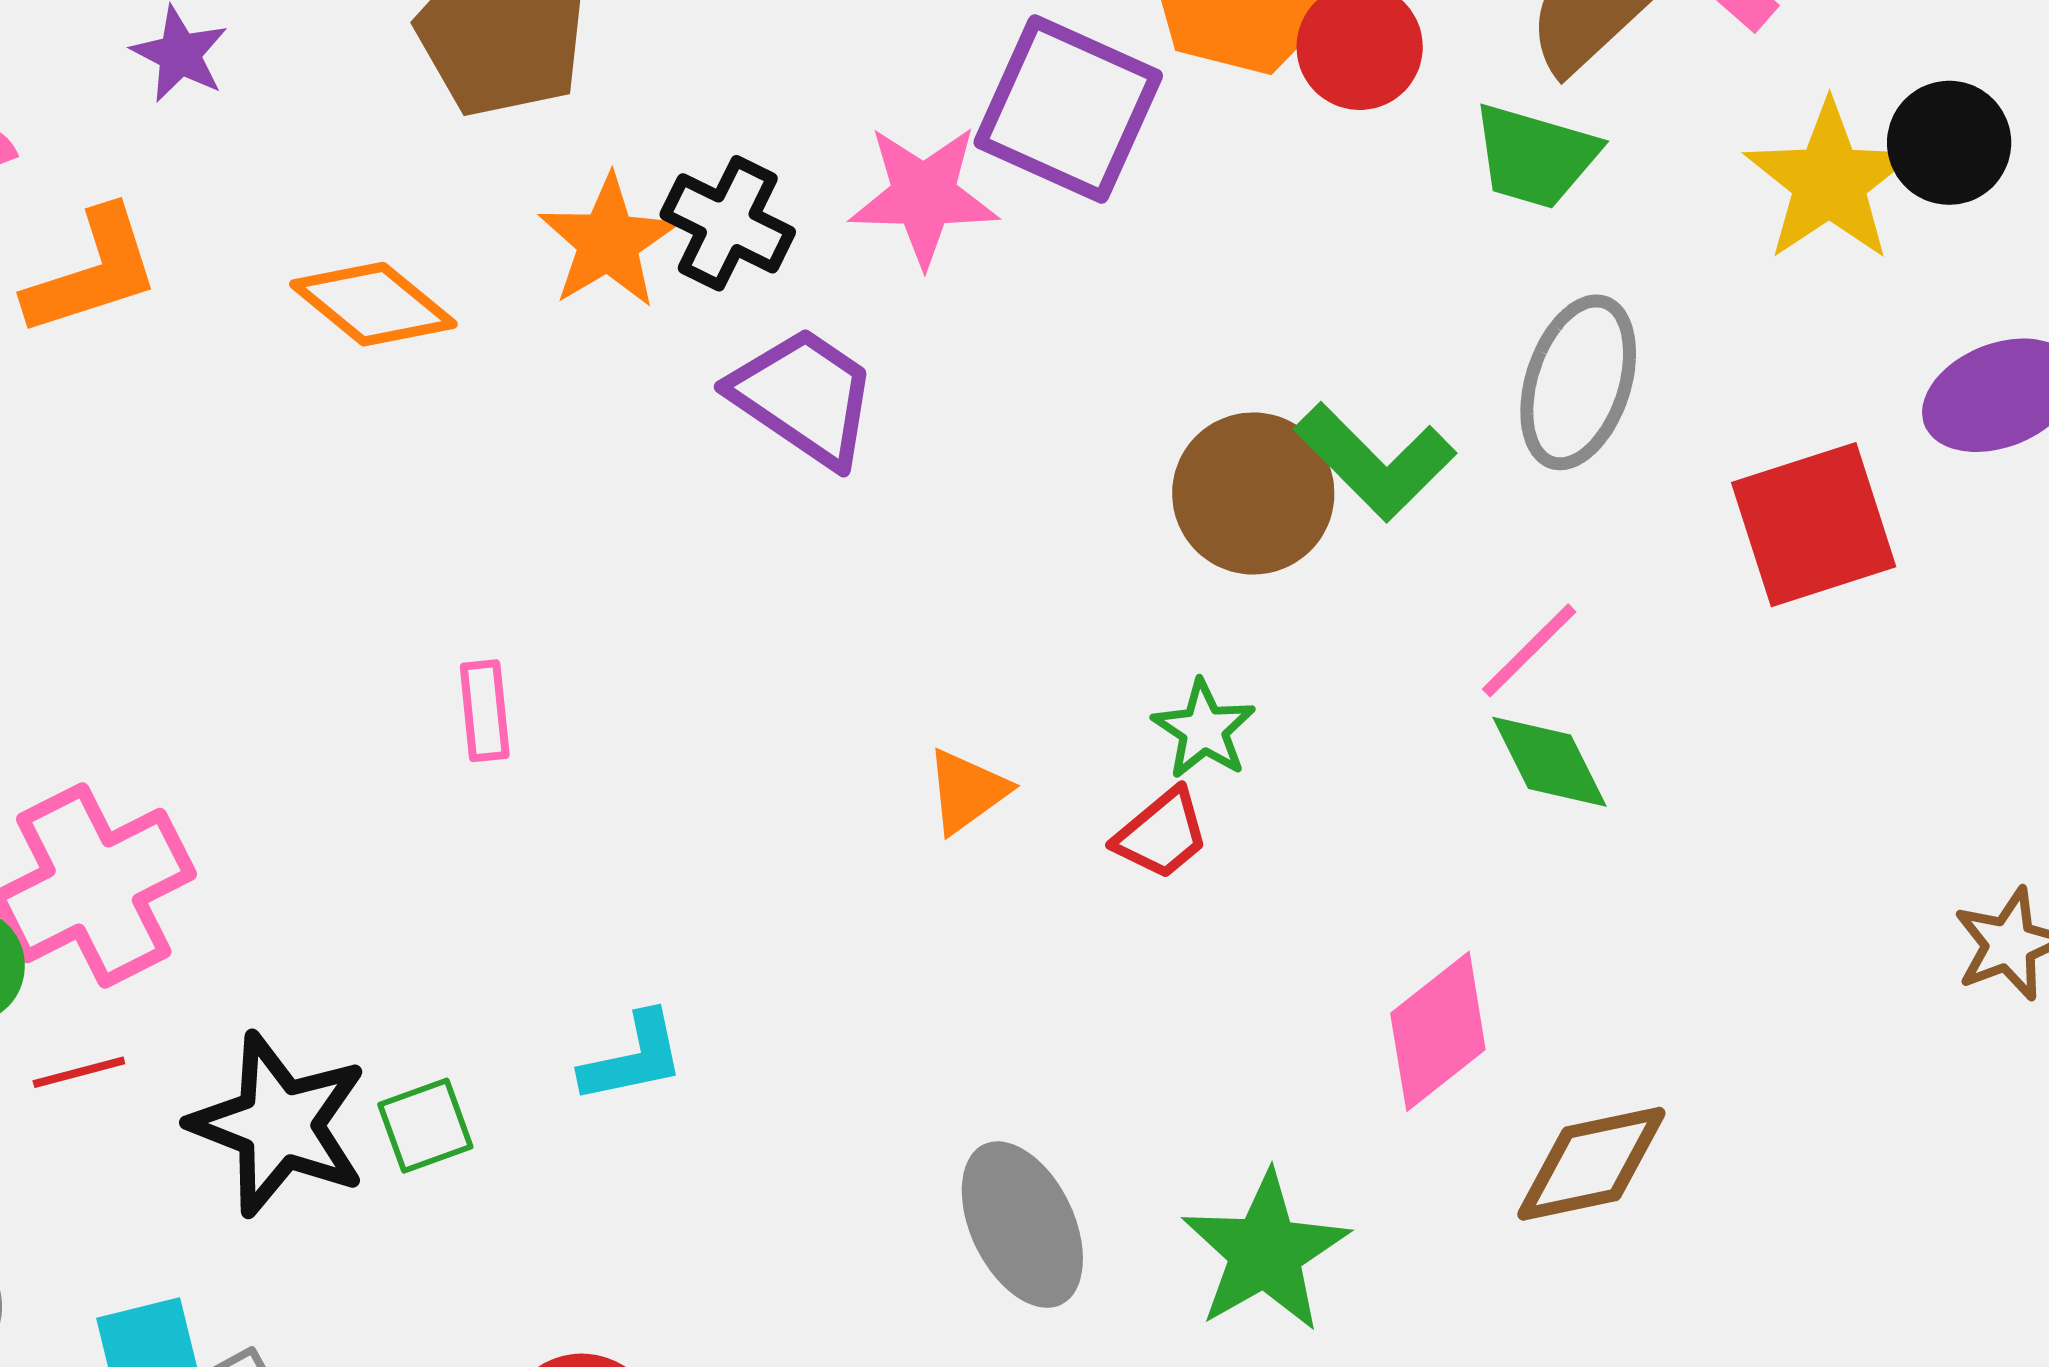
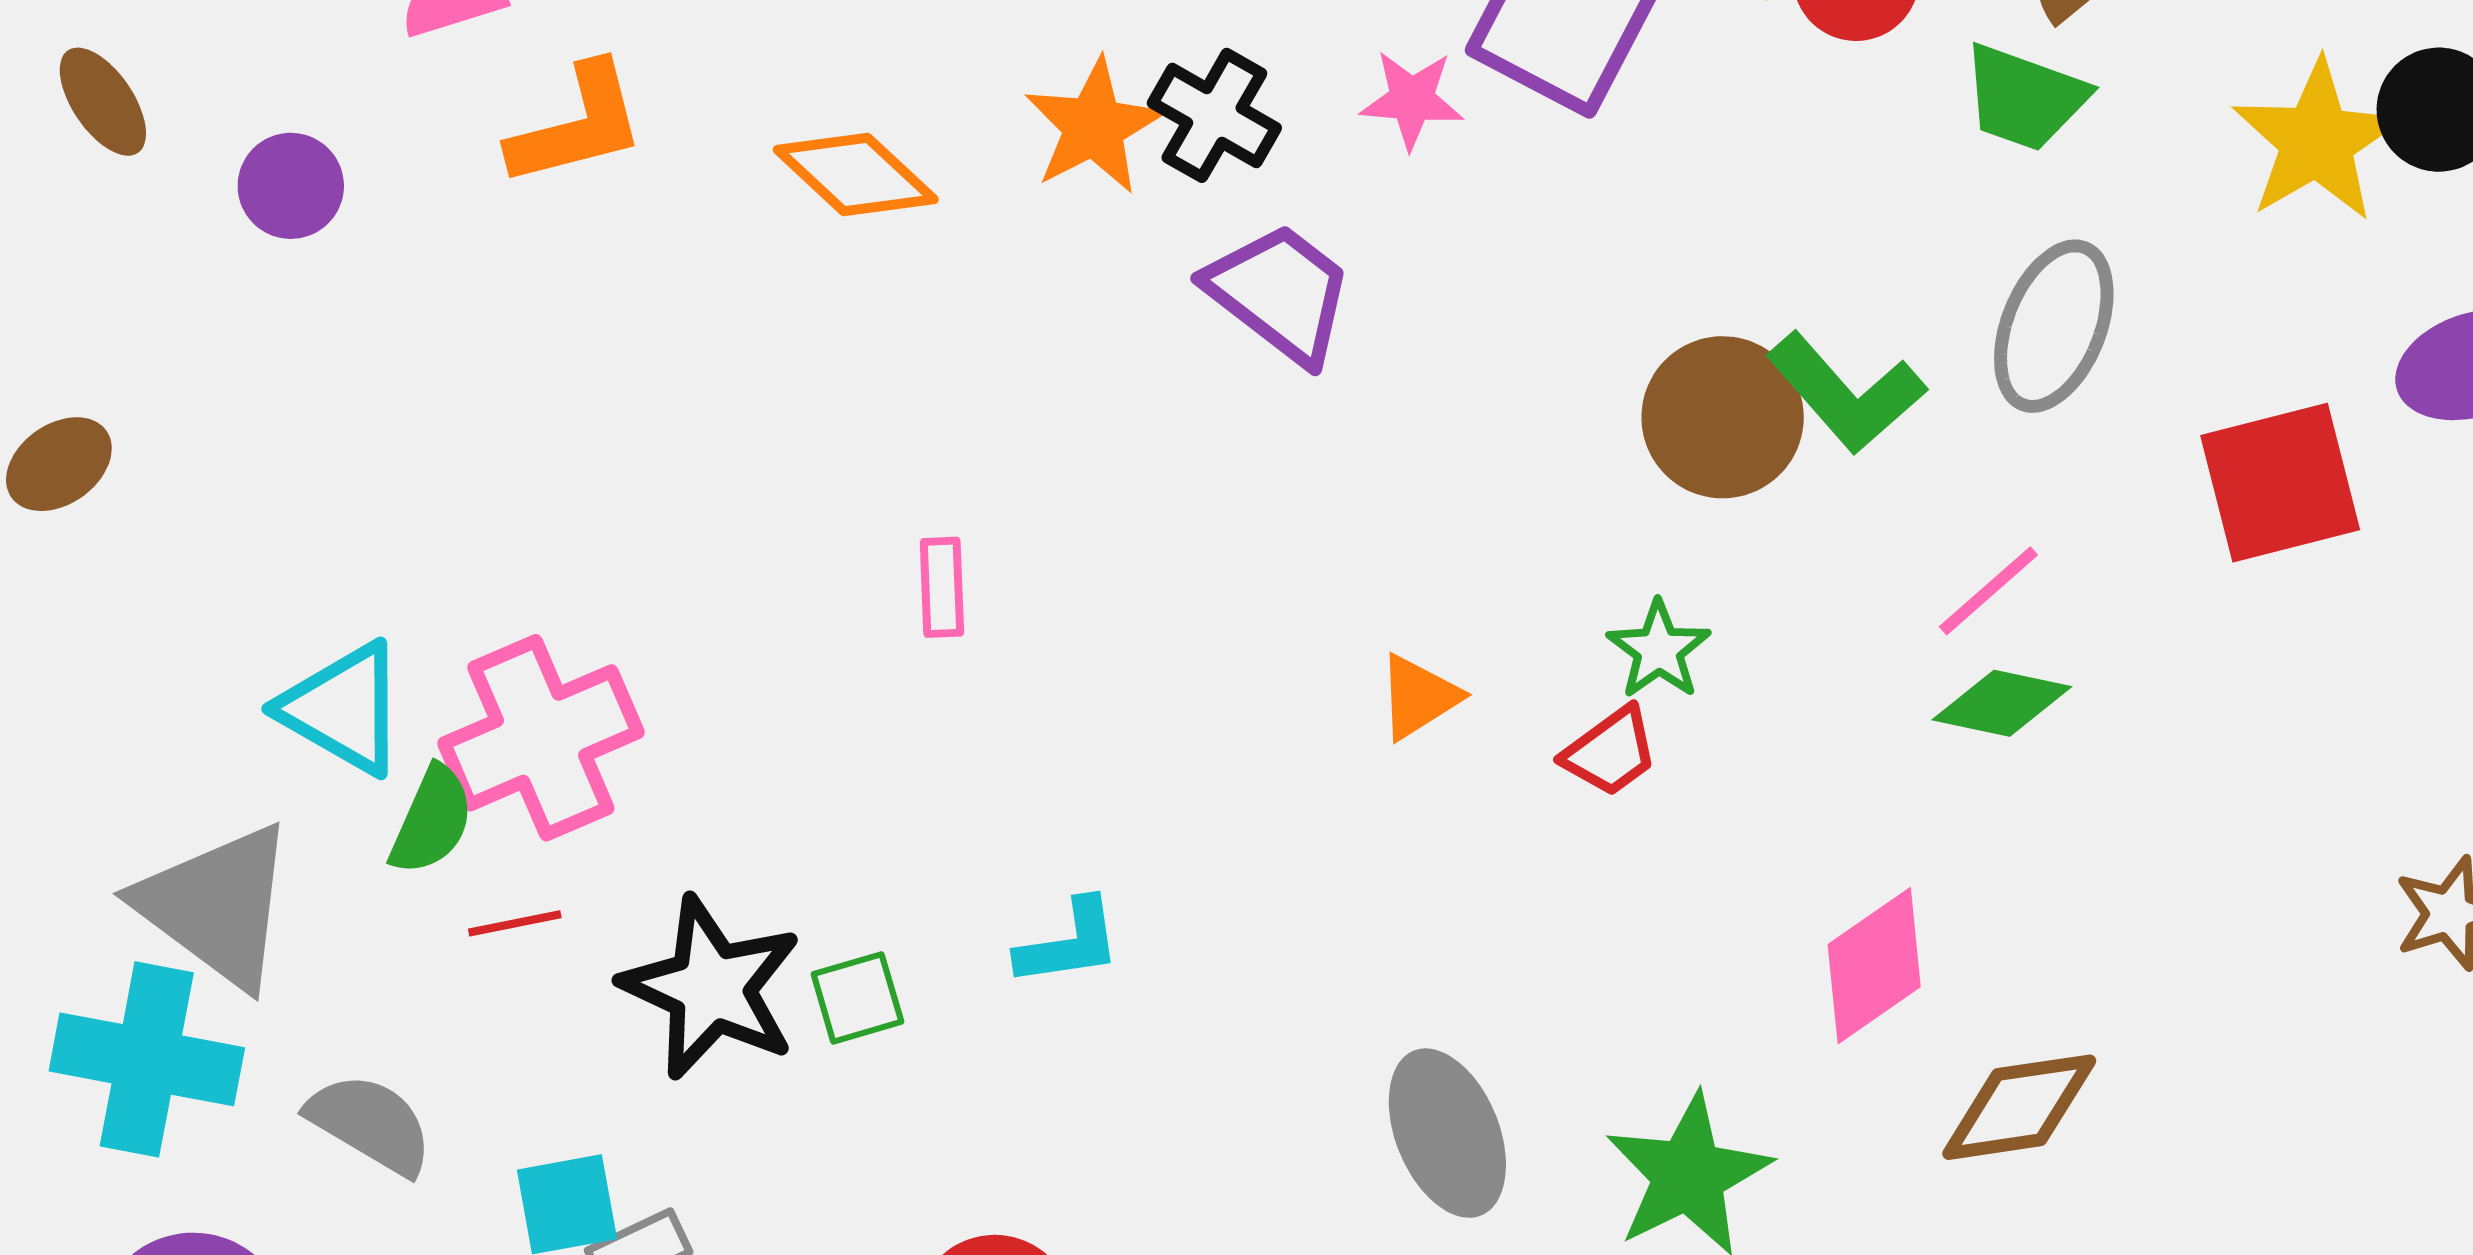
pink star: (924, 195) -> (1412, 100), size x0.7
green diamond: (1549, 762) -> (2002, 703), turned -55

